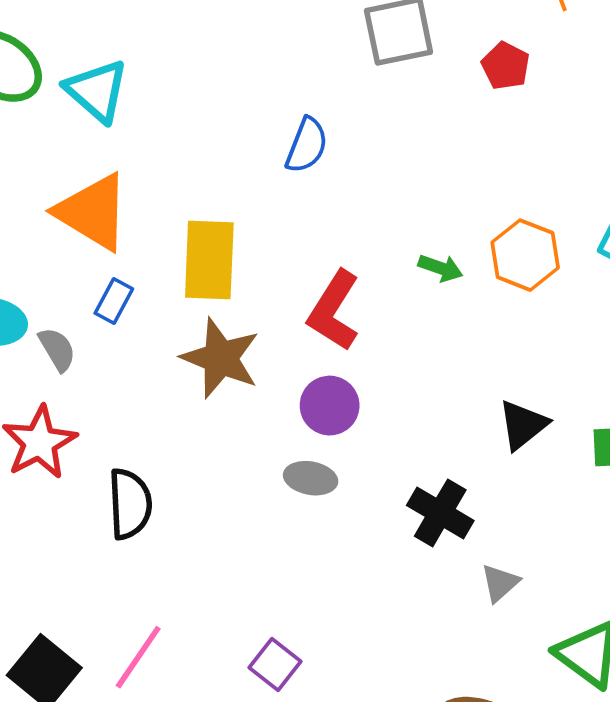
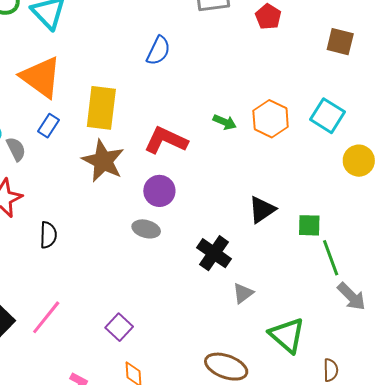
red L-shape: (334, 311) -> (166, 140), turned 78
black semicircle: (130, 504) -> (48, 235), size x0.7

